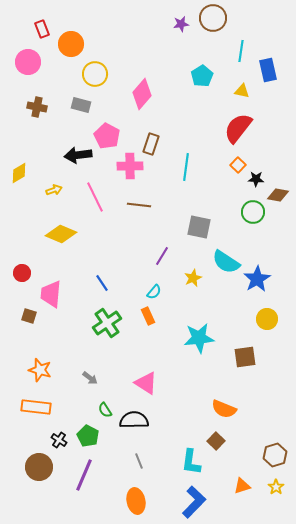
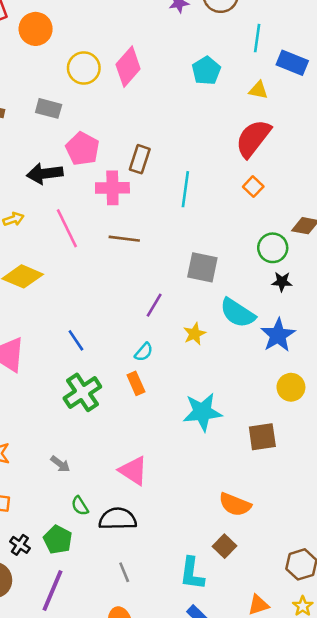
blue rectangle: (268, 70) -> (292, 63), turned -55
yellow circle: (95, 74) -> (84, 68), moved
pink diamond: (142, 94) -> (128, 67), moved
black star: (256, 179) -> (282, 282), moved

